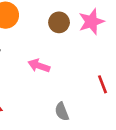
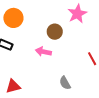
brown circle: (59, 22) -> (55, 32), moved

